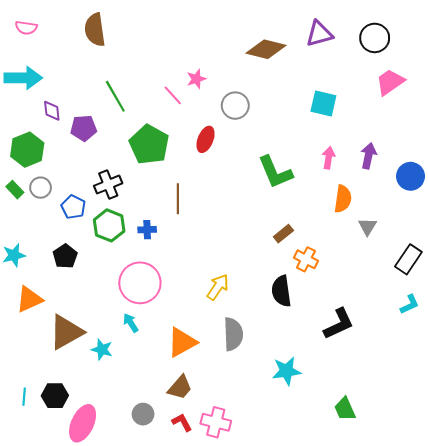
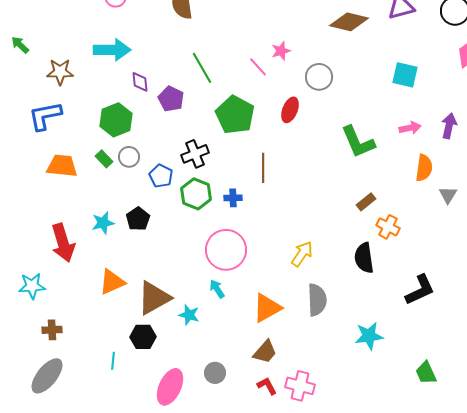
purple pentagon: (84, 128) -> (171, 99), turned 30
pink arrow: (329, 158) -> (410, 128), turned 70
black pentagon: (65, 256) -> (138, 219), moved
orange triangle: (29, 299) -> (112, 282), moved
black hexagon: (55, 396) -> (143, 337), moved
gray circle: (143, 414) -> (215, 373), moved

